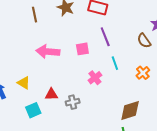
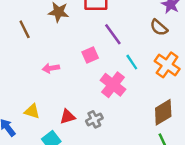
pink arrow: (48, 52) -> (51, 68), size x0.6
orange cross: (143, 73) -> (167, 65), size x1.5
pink cross: (95, 78) -> (113, 85), size x1.5

